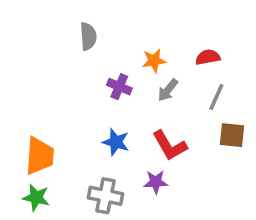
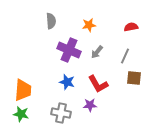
red semicircle: (208, 57) -> (131, 27), moved
orange star: (154, 61) -> (89, 25), moved
purple cross: (119, 87) -> (69, 50), size x1.6

